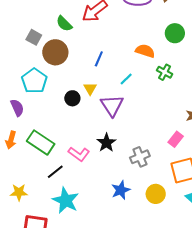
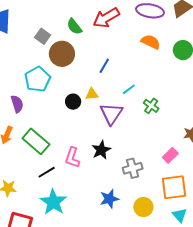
orange semicircle: (145, 51) -> (151, 42), moved
green cross: (165, 72) -> (151, 106), moved
yellow triangle: (90, 89) -> (92, 94), turned 48
pink L-shape: (79, 154) -> (72, 158), turned 65

